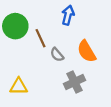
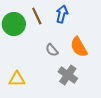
brown line: (41, 38) -> (37, 16), moved
gray cross: (74, 82) -> (68, 75), turned -30

